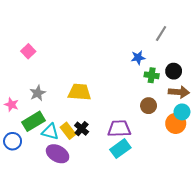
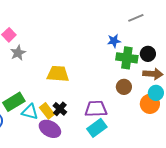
gray line: (161, 33) -> (136, 18), turned 35
green cross: (152, 75) -> (127, 58), size x1.5
gray star: (38, 93) -> (18, 53), moved
purple ellipse: (58, 154) -> (50, 129), moved

